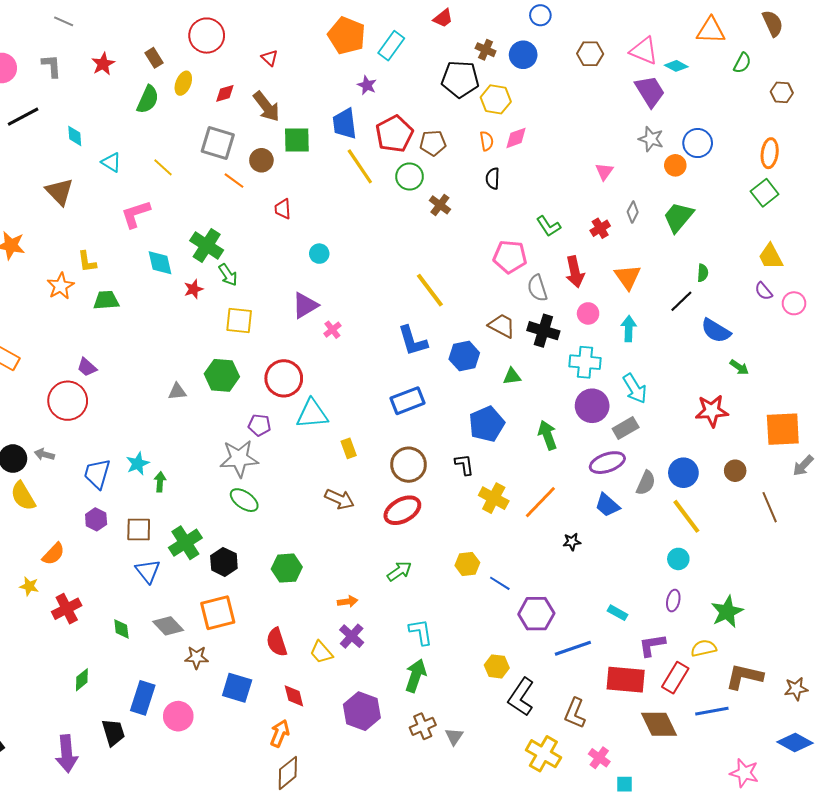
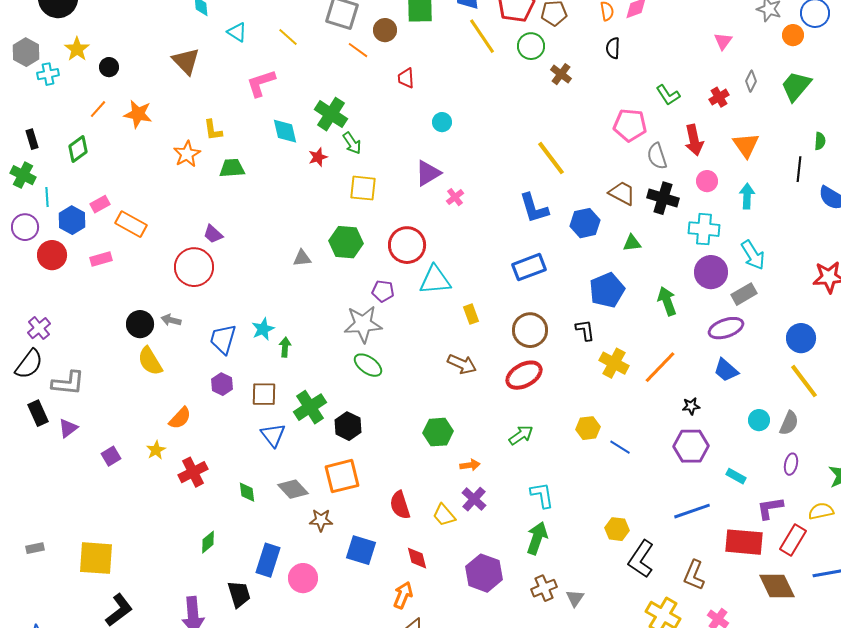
black line: (681, 301) -> (799, 169), turned -40
gray semicircle: (646, 483) -> (789, 423), moved
cyan circle: (678, 559) -> (759, 420), moved
green hexagon: (287, 568) -> (438, 432), moved
yellow star: (29, 586) -> (156, 450), turned 30
purple hexagon: (536, 614) -> (691, 446), moved

